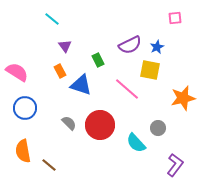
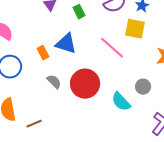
green rectangle: (98, 60) -> (79, 12), moved
orange rectangle: (60, 71) -> (43, 53), moved
brown line: (49, 165) -> (34, 124), turned -63

